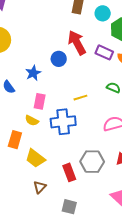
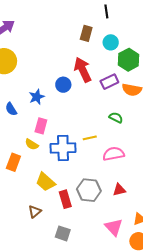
purple rectangle: (104, 52) -> (109, 82), turned -54
yellow line: (80, 98) -> (90, 138), moved
yellow trapezoid: (35, 158) -> (45, 182), moved

